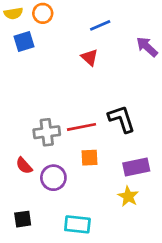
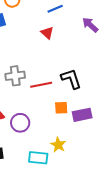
gray cross: (47, 132) -> (15, 76), moved
orange square: (89, 158) -> (61, 108), moved
yellow star: (128, 196) -> (58, 145), moved

